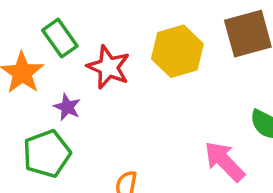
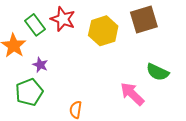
red star: (108, 67) -> (63, 19), moved

